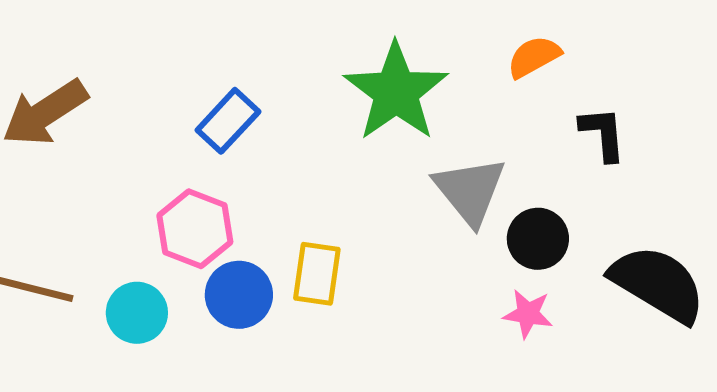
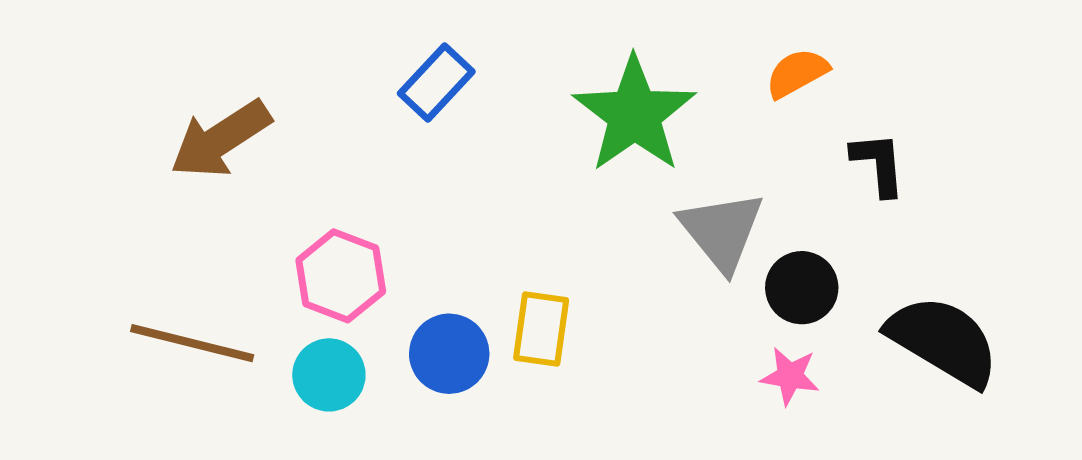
blue rectangle: (228, 121) -> (436, 83), moved
pink hexagon: (195, 229) -> (341, 276), moved

